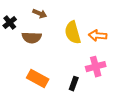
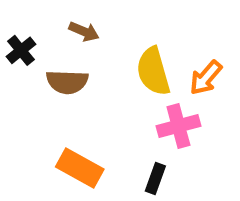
orange arrow: (98, 36) -> (206, 78), turned -54
pink cross: (96, 67) -> (178, 126), moved

